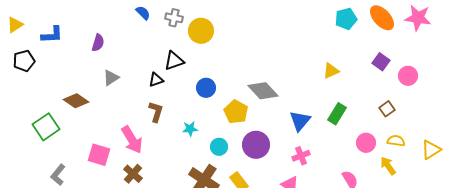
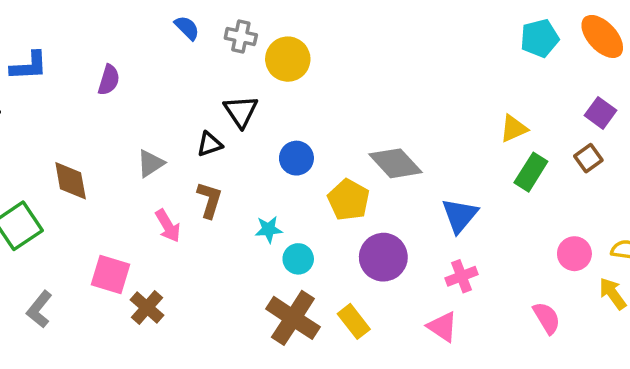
black triangle: (174, 61) -> (241, 111), turned -45
gray triangle: (111, 78) -> (151, 163), moved
brown diamond: (76, 101) -> (71, 181), turned 45
brown square: (387, 109) -> (588, 158), moved
green rectangle: (337, 114) -> (531, 172), moved
pink arrow: (132, 140) -> (168, 226), moved, size x0.7
cyan circle: (219, 147) -> (298, 259), moved
brown cross: (133, 174) -> (147, 308), moved

